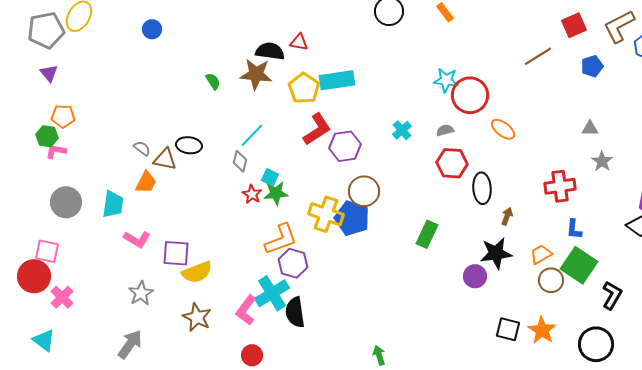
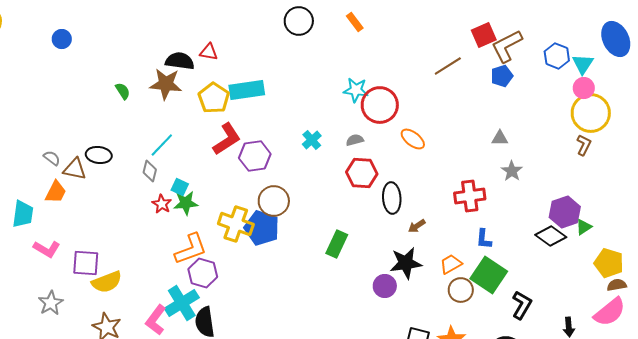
brown L-shape: (619, 26) -> (507, 46), moved
brown arrow: (507, 216) -> (417, 226), turned -144

